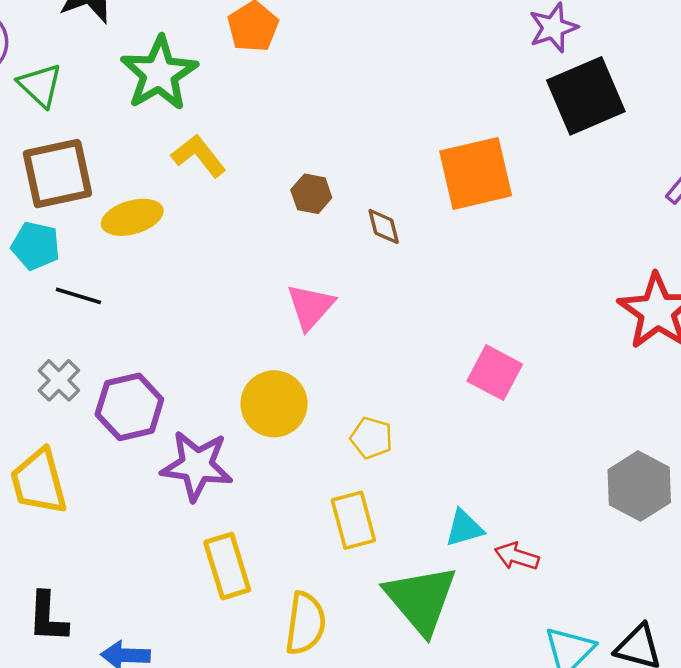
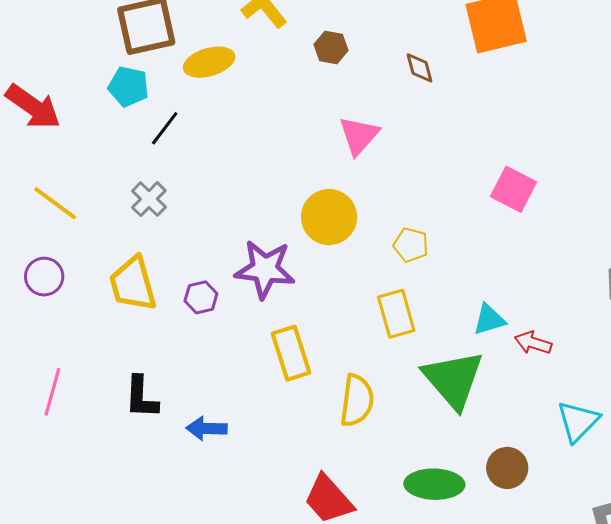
brown hexagon: (311, 194) -> (331, 47), moved
black line: (78, 296) -> (165, 128), turned -69
purple hexagon: (129, 407) -> (201, 297), moved, size x0.6

